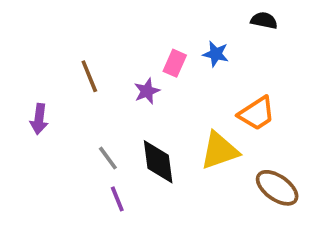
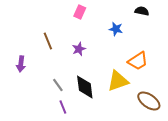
pink rectangle: (175, 63) -> (80, 12), moved

